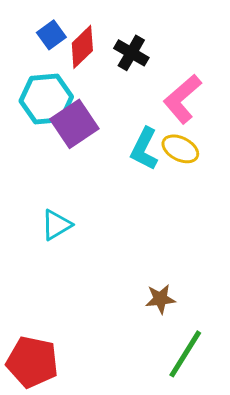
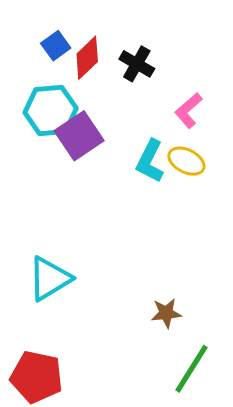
pink L-shape: (182, 99) -> (188, 110), size x0.7
cyan triangle: (56, 225) -> (50, 279), moved, size x1.4

